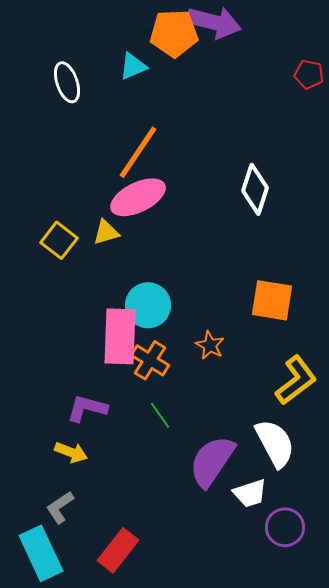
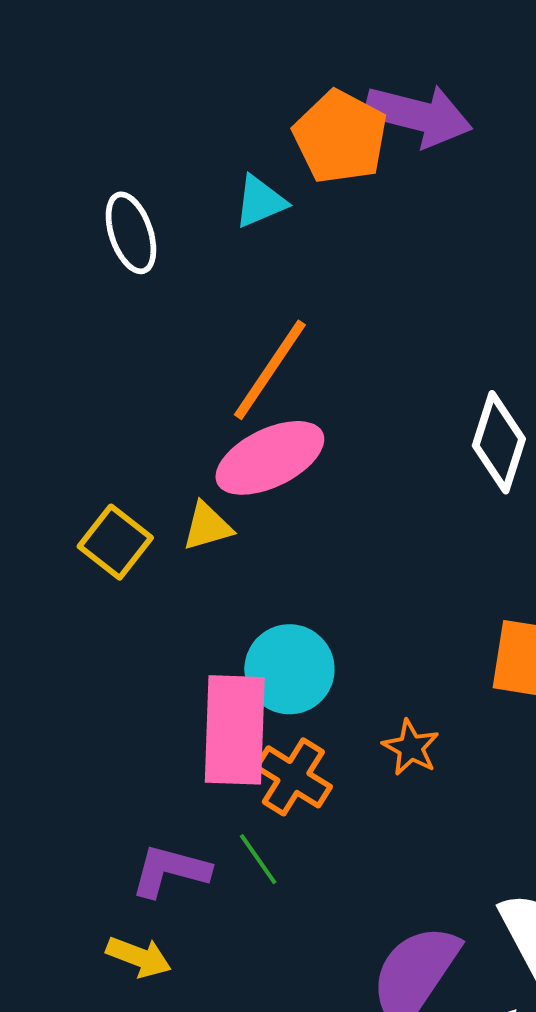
orange pentagon: (174, 33) -> (340, 137), turned 30
green line: (160, 415) -> (258, 859), moved

